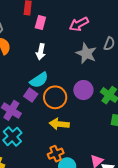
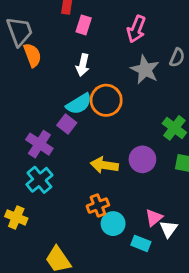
pink arrow: (79, 24) -> (136, 29), turned -42
purple circle: (83, 90) -> (142, 159), moved
orange circle: (55, 97) -> (106, 100), moved

